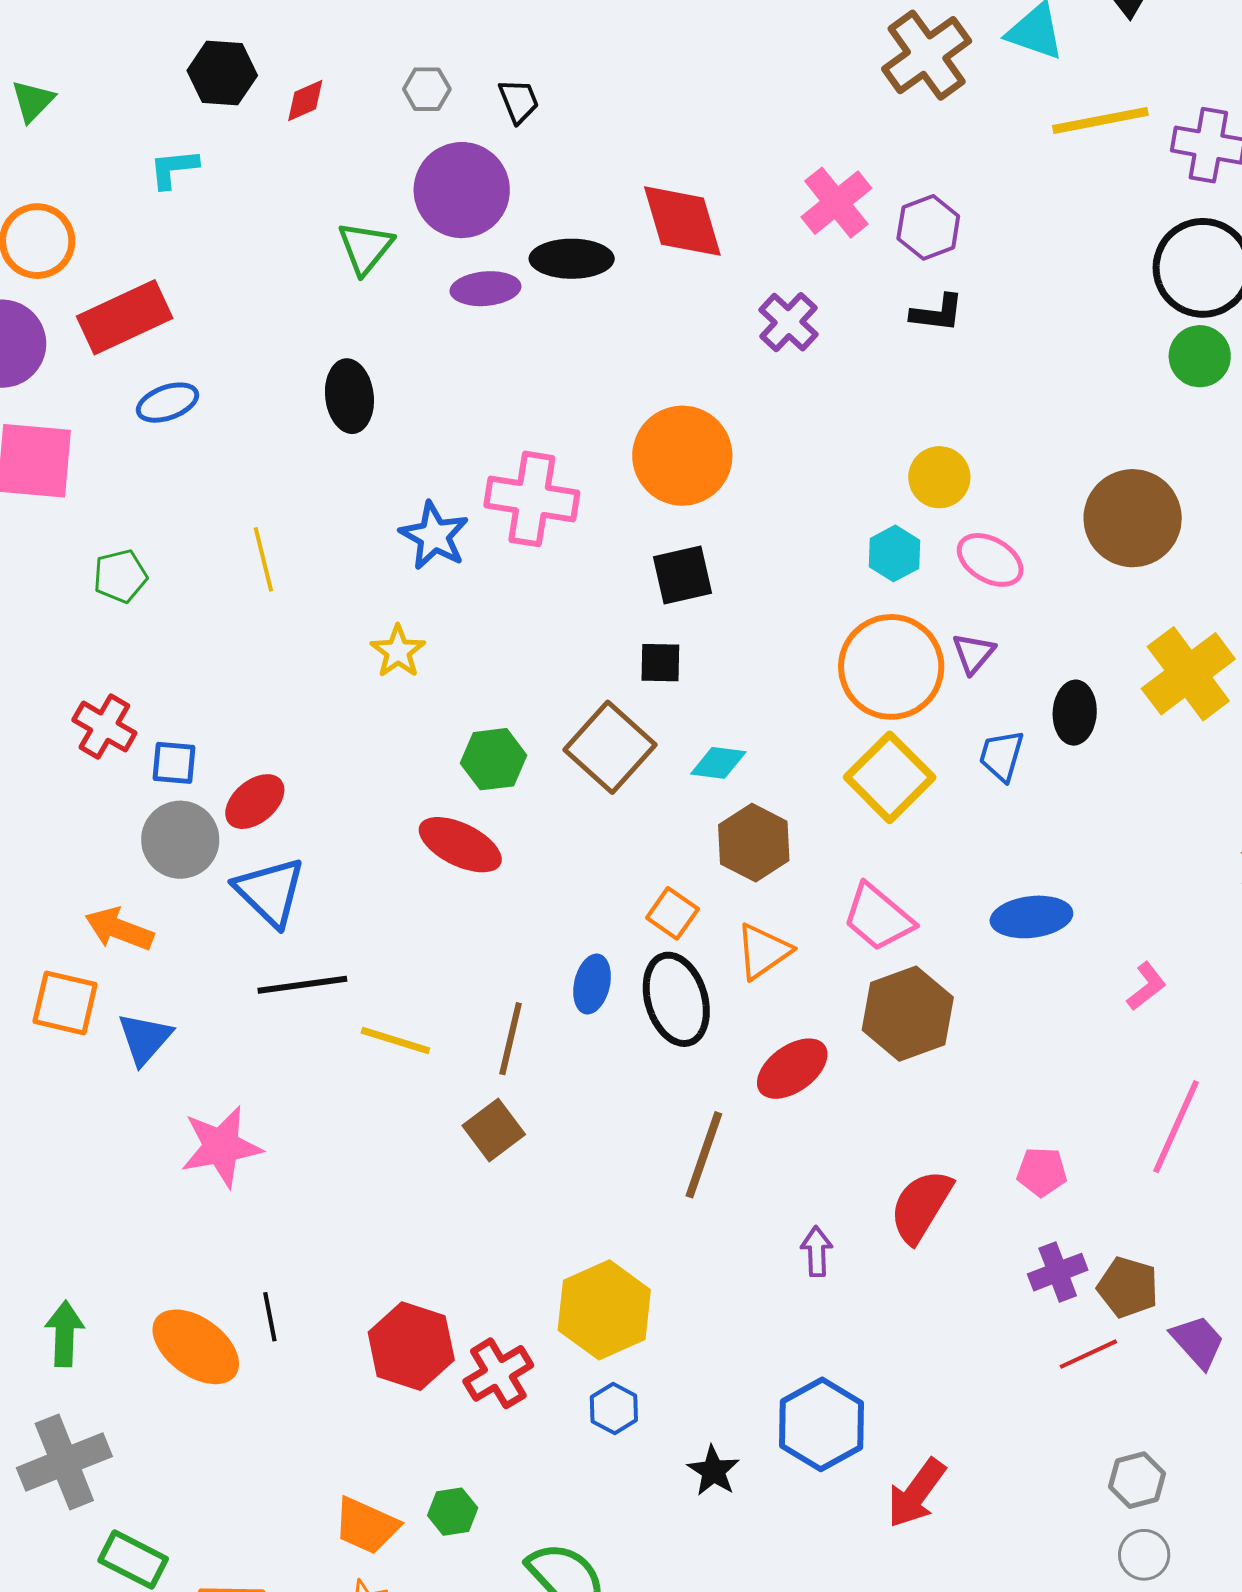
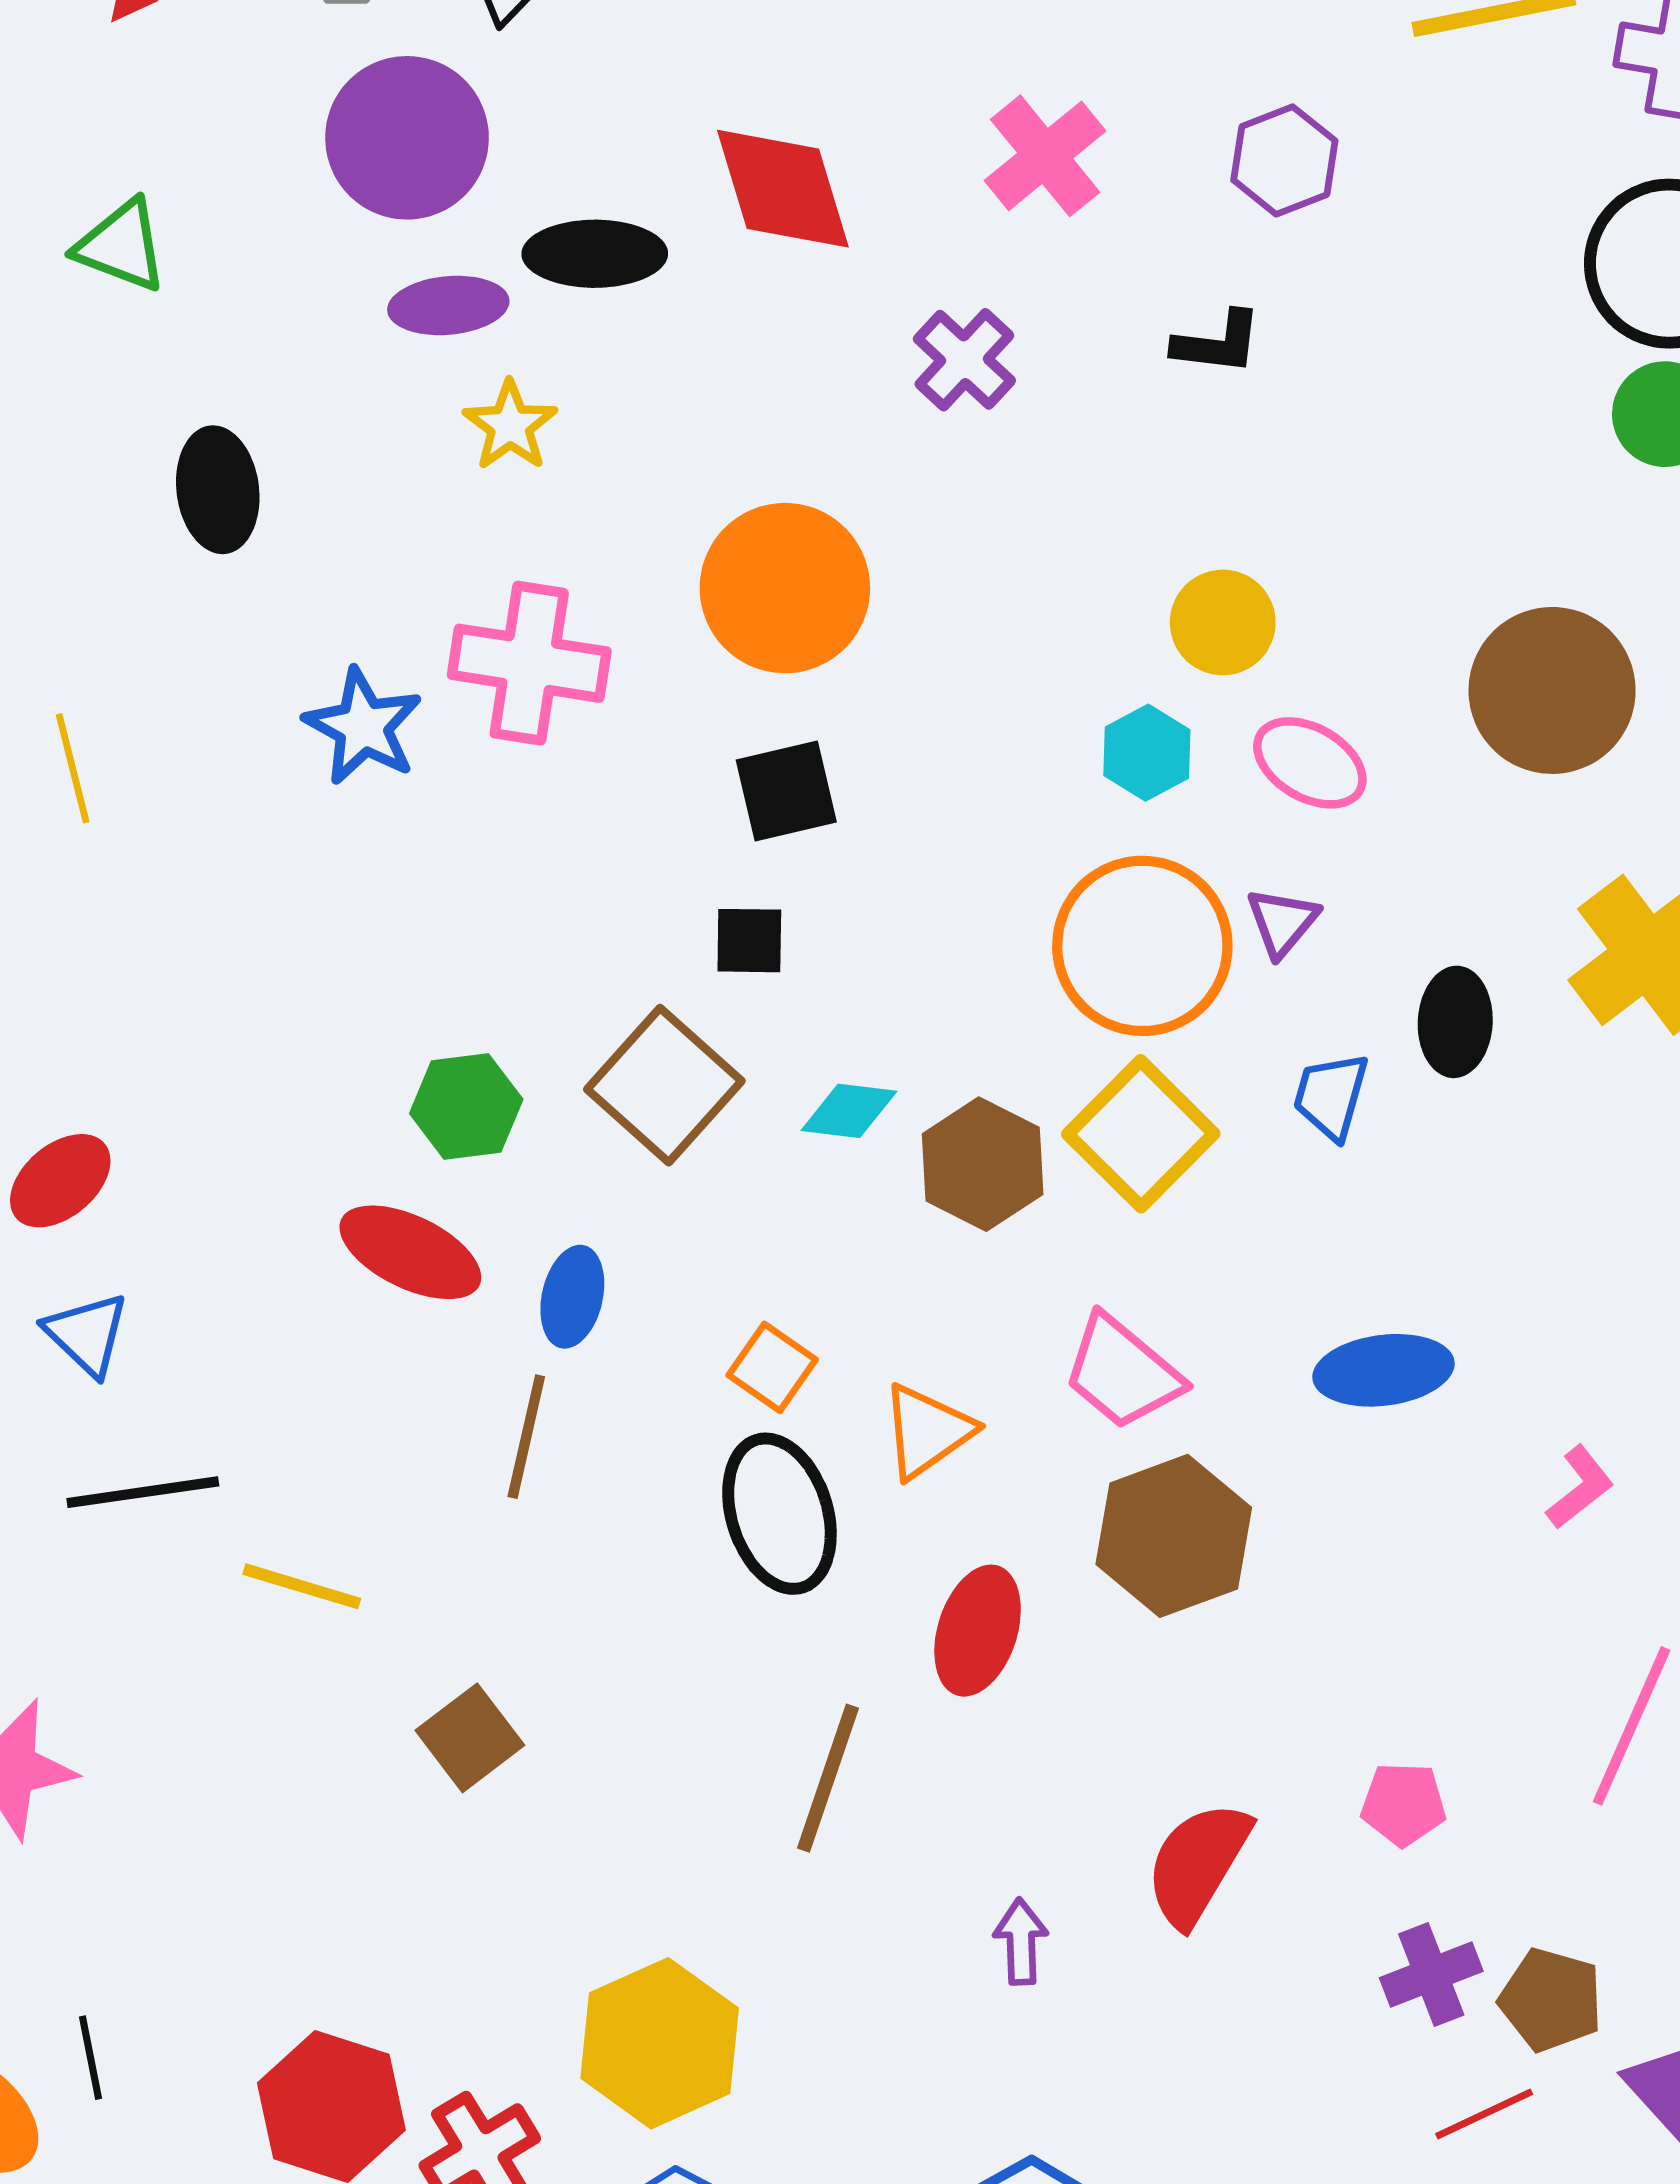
purple hexagon: (928, 227) -> (1284, 160), moved
green triangle: (365, 248) -> (121, 246), moved, turned -48
yellow star: (398, 651) -> (510, 426), moved
brown hexagon: (754, 843) -> (983, 1164), moved
blue triangle: (270, 892) -> (87, 1334), size x0.7
blue ellipse: (592, 984) -> (572, 1297), moved
brown line: (511, 1039) -> (526, 1437), moved
red ellipse: (792, 1069) -> (978, 1631), turned -36

